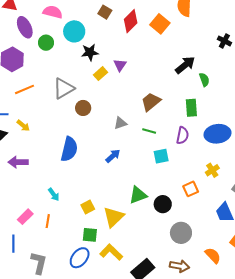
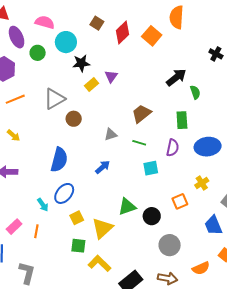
orange semicircle: (213, 255) -> (201, 268), turned 108
blue ellipse: (80, 258) -> (64, 193), moved

